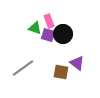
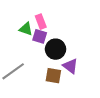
black circle: (63, 34) -> (56, 49), moved

